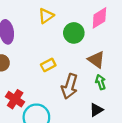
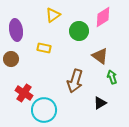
yellow rectangle: (48, 65) -> (44, 48), moved, turned 40
green arrow: (101, 82) -> (112, 77), moved

